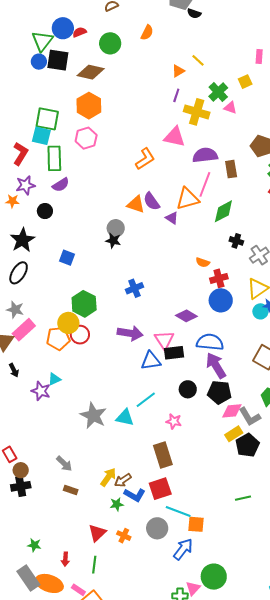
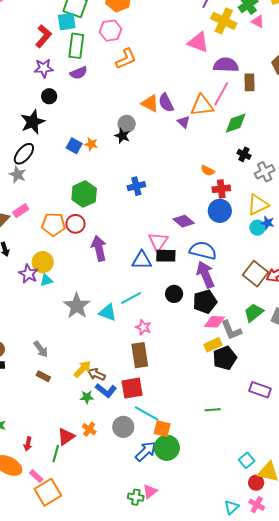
cyan square: (41, 136) -> (67, 22), turned -30
orange L-shape: (145, 159) -> (126, 59), moved
orange star: (12, 201) -> (91, 144), moved
black circle: (45, 211) -> (49, 96), moved
gray star: (15, 310) -> (18, 175), moved
yellow circle: (68, 323) -> (43, 262), moved
pink rectangle: (24, 330) -> (21, 211), size x0.7
purple arrow: (130, 333) -> (99, 248), moved, turned -120
cyan triangle: (54, 379) -> (46, 280), moved
black pentagon: (219, 392) -> (205, 302), turned -30
pink star: (174, 421) -> (143, 327), moved
brown arrow: (123, 480) -> (96, 374), turned 48
red triangle: (97, 533) -> (66, 437), moved
green circle: (214, 577) -> (167, 448), moved

